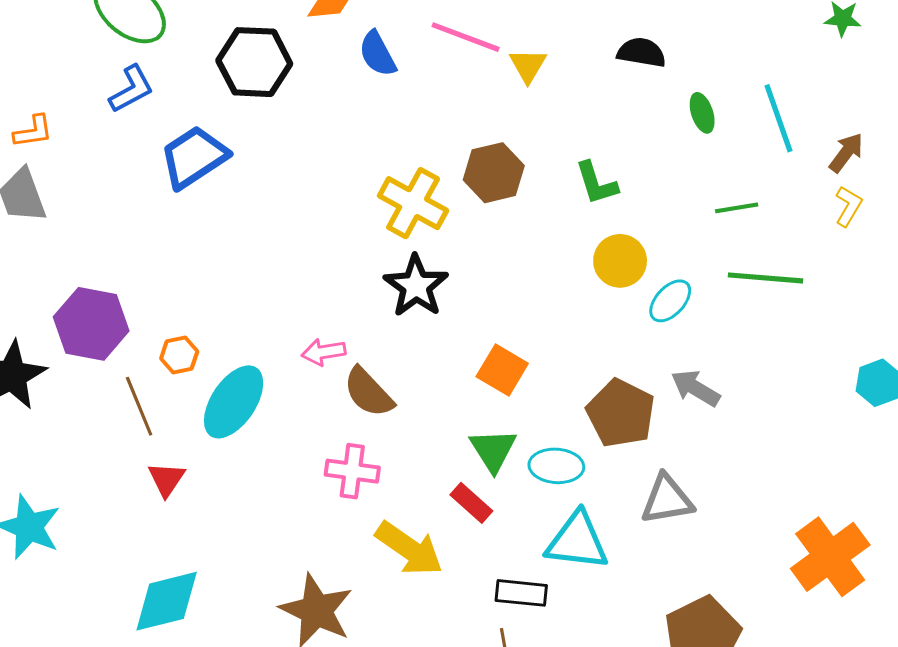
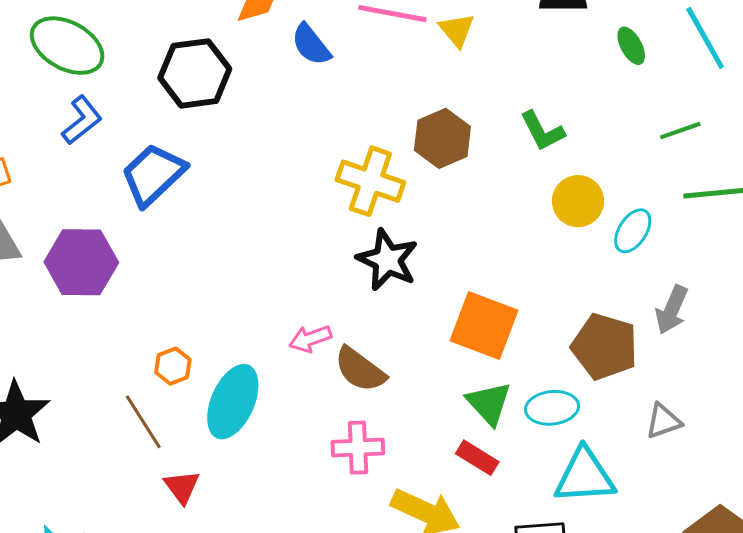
purple hexagon: (91, 324) -> (81, 262), moved
orange square: (502, 370) -> (484, 325), size x1.4
gray arrow: (695, 388) -> (672, 310), turned -87
gray triangle: (667, 499) -> (663, 421), size x0.7

